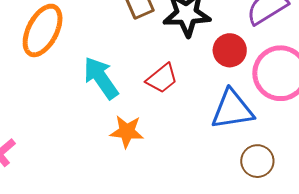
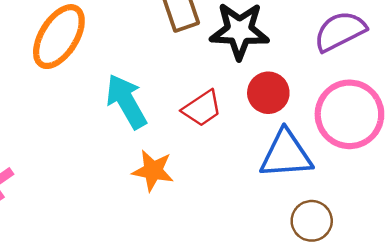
red circle: (230, 50) -> (268, 93), moved

